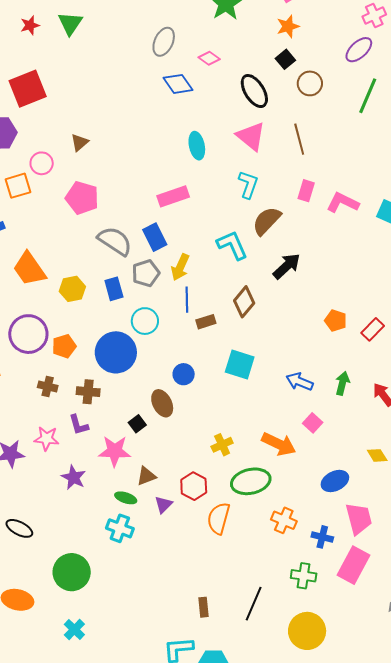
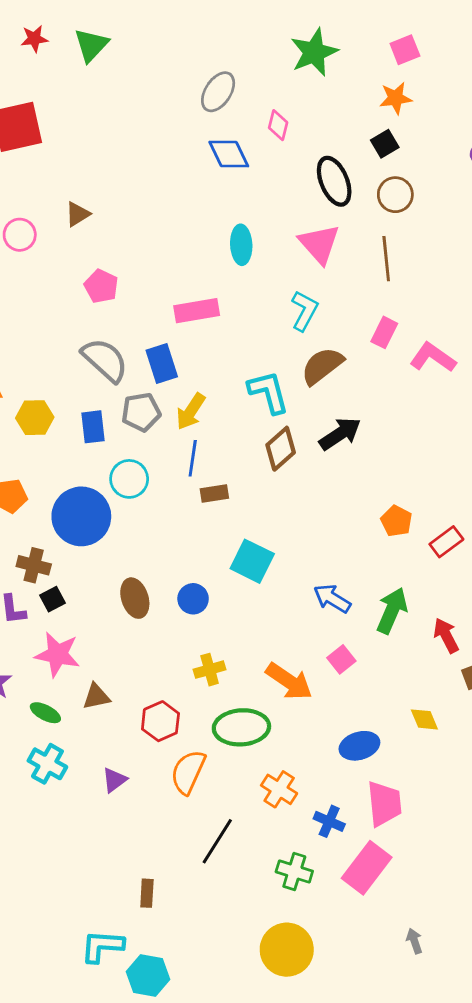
pink diamond: (209, 58) -> (278, 125), turned 60
brown circle: (310, 83) -> (395, 195), moved
pink pentagon: (82, 198) -> (101, 286), moved, size x0.7
brown diamond: (244, 302) -> (281, 449), moved
blue circle: (184, 374) -> (193, 599), moved
green arrow: (342, 383) -> (392, 611), size x1.4
black square: (137, 424) -> (53, 599), moved
green ellipse: (126, 498) -> (45, 713), moved
purple triangle: (163, 505) -> (114, 780), moved
black line: (254, 604) -> (217, 841), moved

